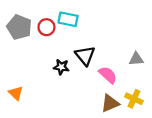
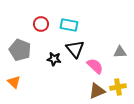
cyan rectangle: (68, 19) -> (69, 25), moved
gray pentagon: (19, 27) -> (20, 50), moved
yellow cross: (134, 99) -> (118, 87), turned -35

